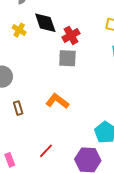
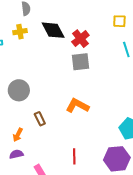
yellow cross: (19, 30) -> (20, 32), moved, turned -32
red line: (46, 151) -> (74, 156), turned -35

